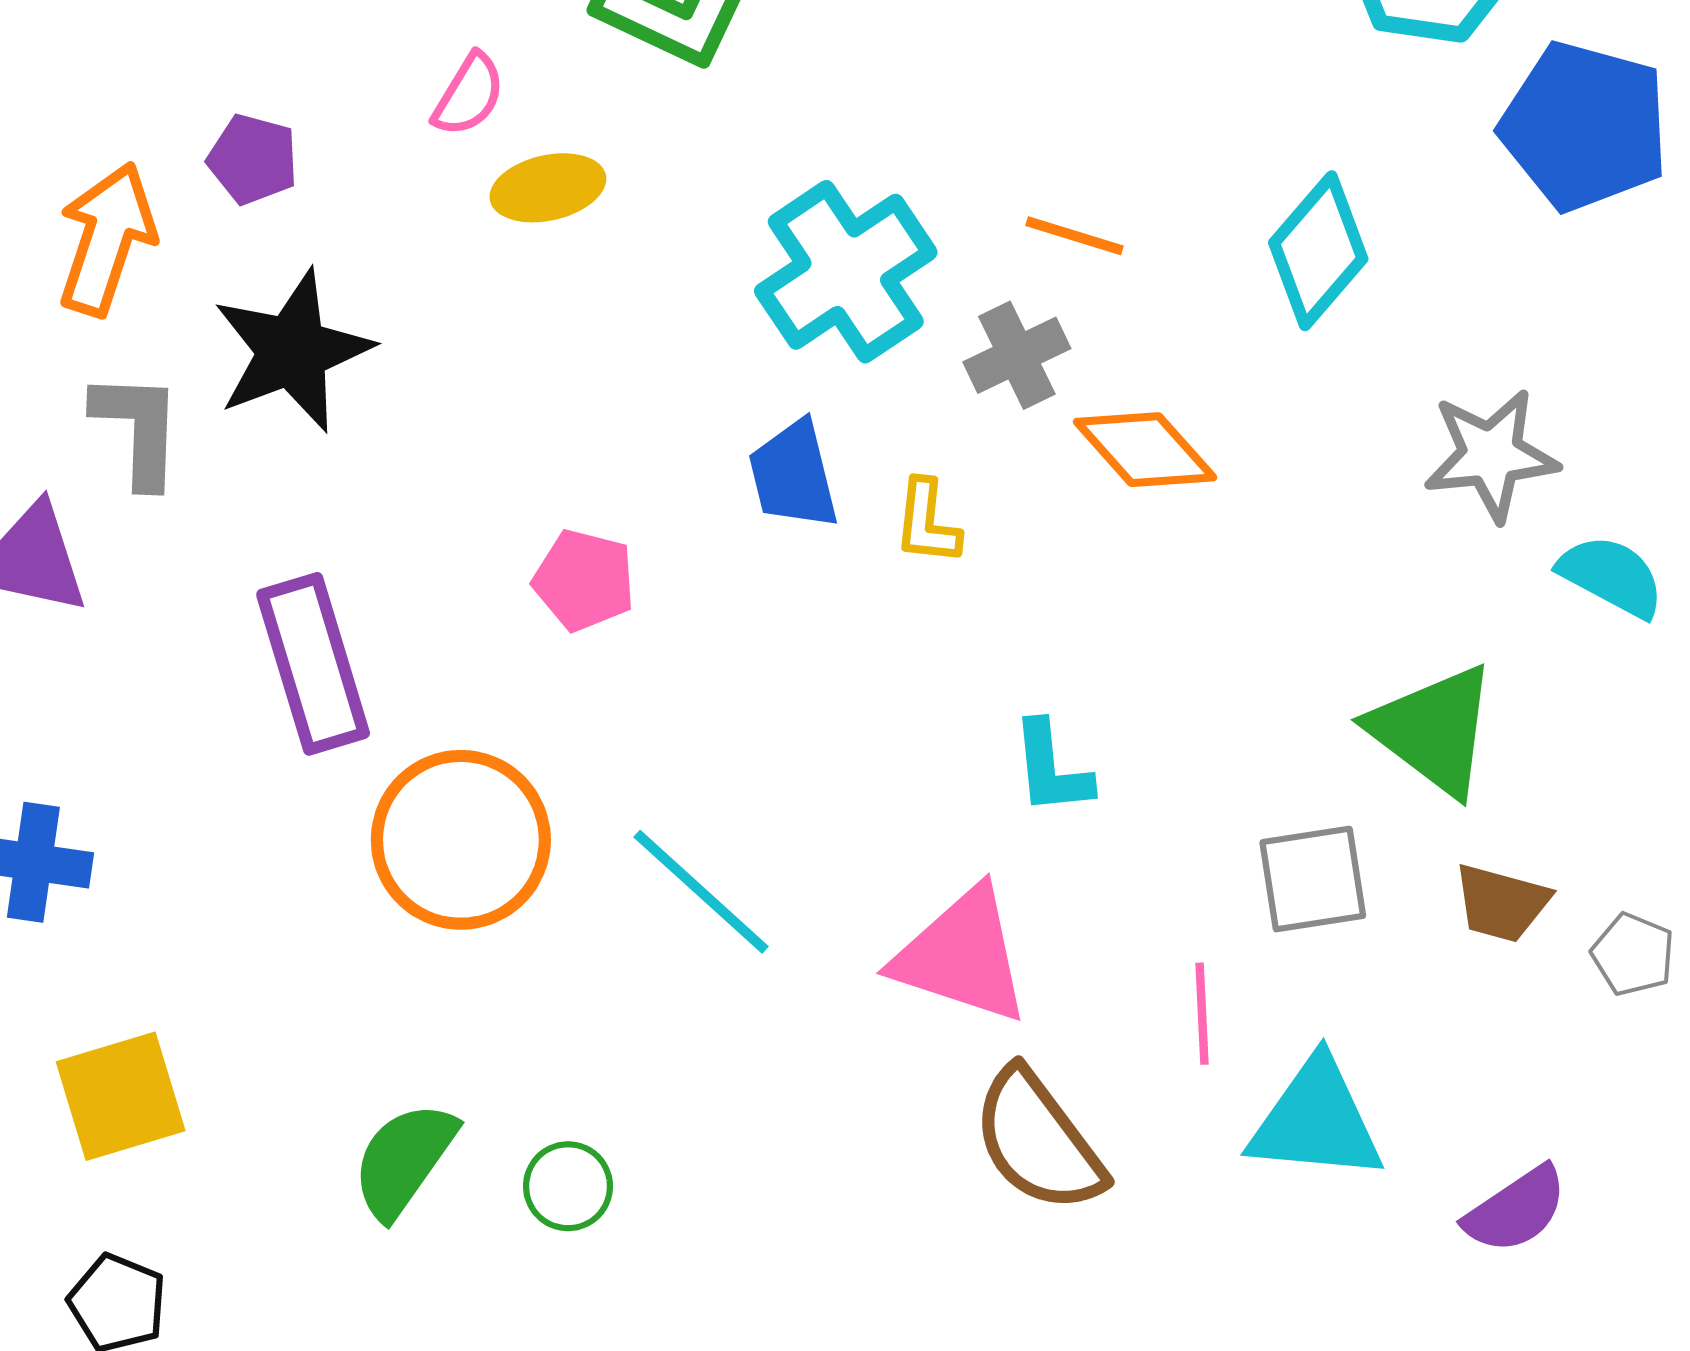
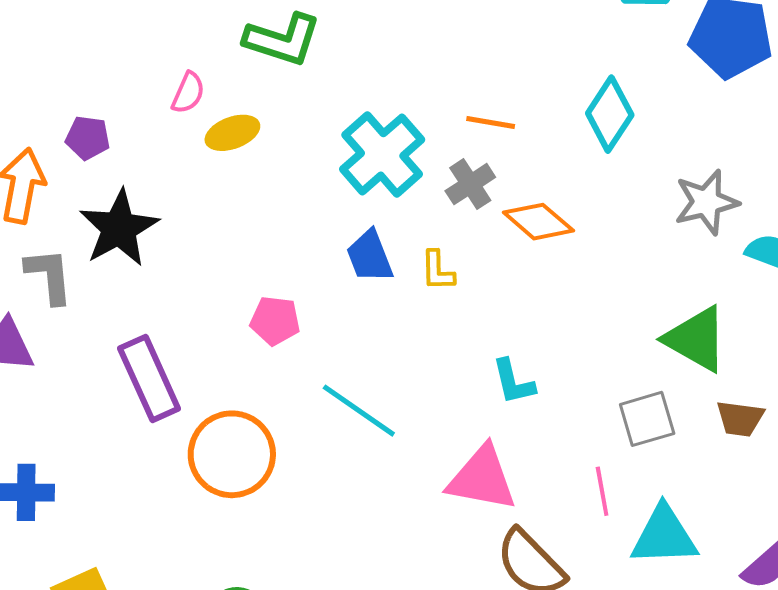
cyan line: (701, 892) -> (359, 411), moved

